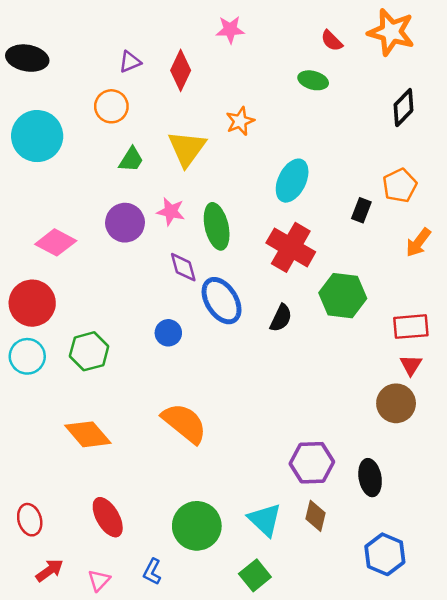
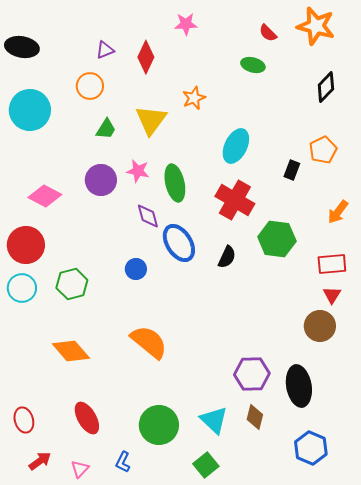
orange arrow: (418, 242) -> (338, 212), moved
black ellipse: (370, 478) -> (299, 386), size x1.4

